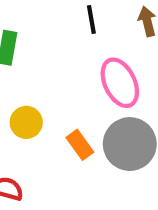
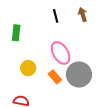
pink ellipse: (120, 83) -> (61, 53), moved

